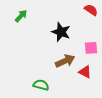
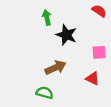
green arrow: (21, 16) -> (47, 17), moved, turned -56
brown arrow: (65, 61) -> (56, 68), moved

